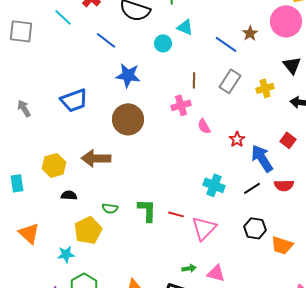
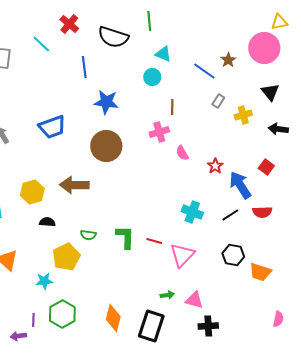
blue line: (106, 40) -> (84, 67), turned 45
cyan circle: (163, 43) -> (152, 77), moved
gray rectangle: (230, 81) -> (218, 101), moved, size x0.6

